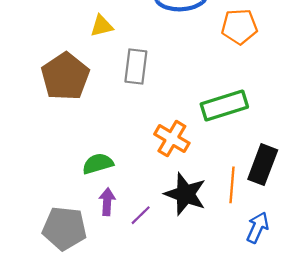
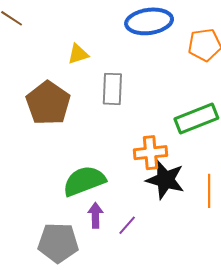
orange cross: (172, 139) -> (151, 153), turned -32
green semicircle: (98, 164) -> (84, 181), size x1.5
black star: (185, 194) -> (165, 180), moved

